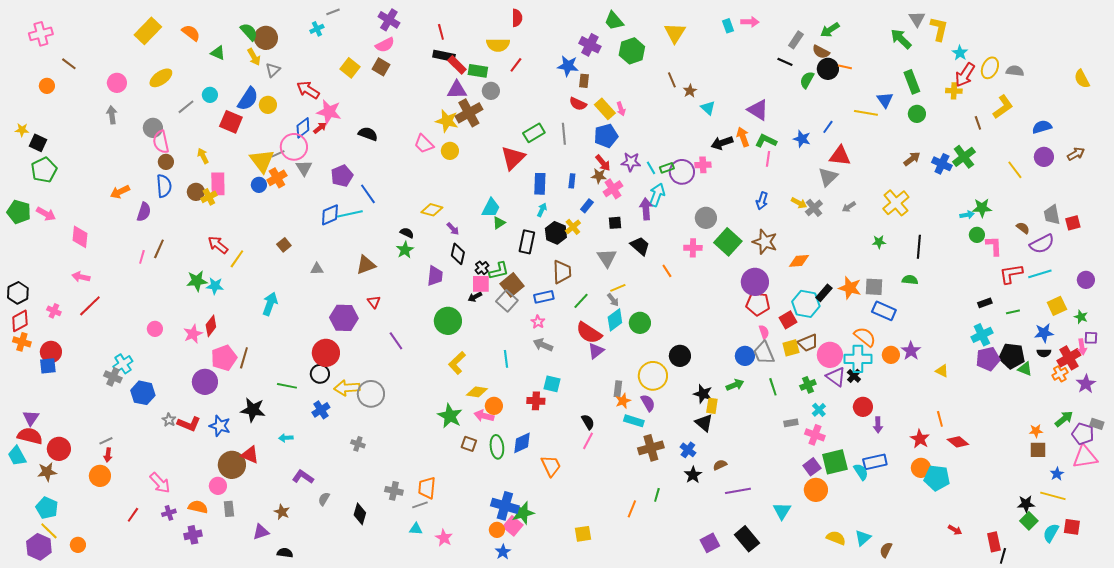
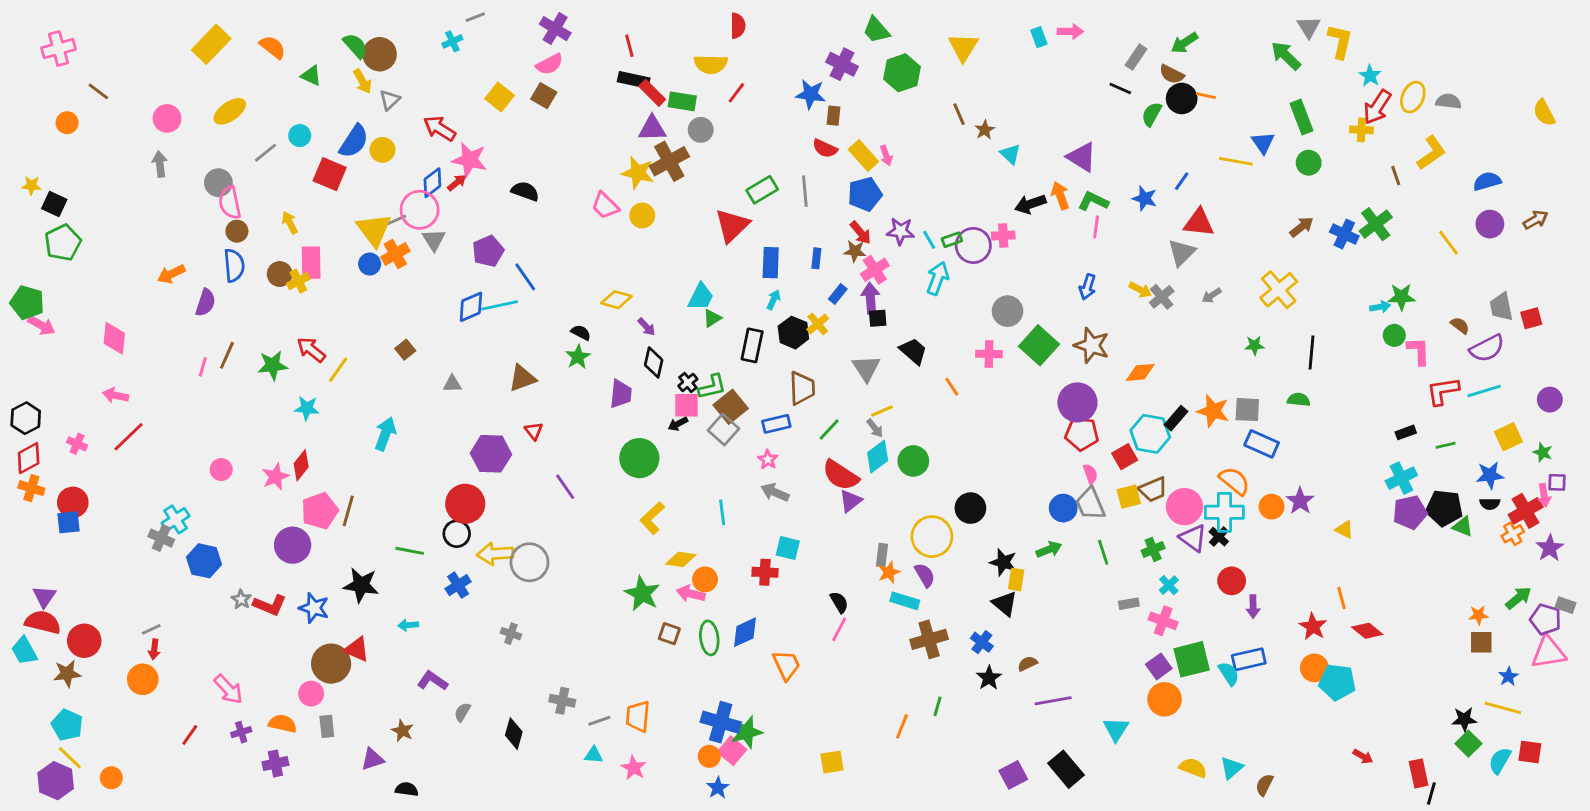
purple arrow: (646, 209) -> (871, 298), moved
pink arrow: (46, 214) -> (41, 325), moved
green star: (197, 281) -> (273, 365), moved
orange trapezoid: (427, 488) -> (638, 716), moved

